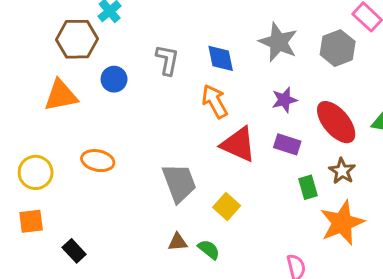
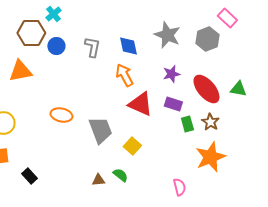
blue circle: (114, 79) -> (56, 46), moved
orange ellipse: (98, 161) -> (61, 115), moved
green rectangle: (308, 187) -> (187, 124), moved
brown triangle: (178, 242) -> (98, 180), moved

